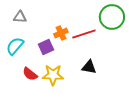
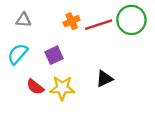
orange cross: (61, 33) -> (72, 21), moved
red line: (84, 34) -> (99, 25), moved
black triangle: (89, 67) -> (104, 79), turned -35

